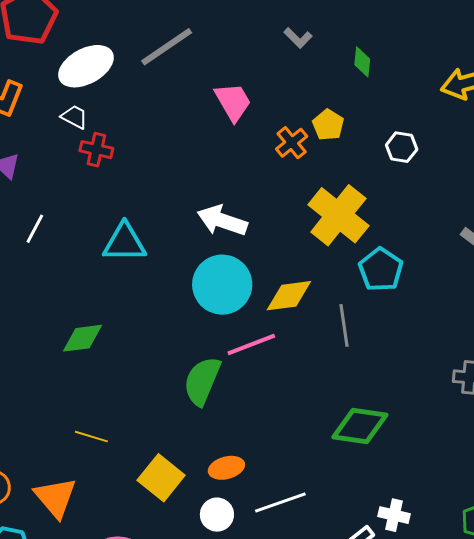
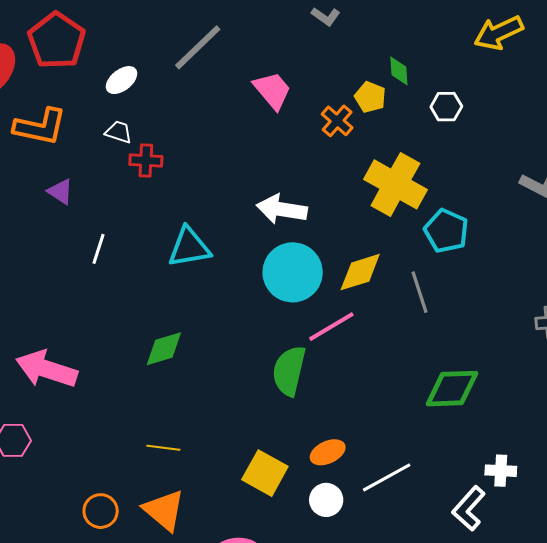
green diamond: (362, 62) -> (399, 71), moved
white ellipse: (86, 66) -> (122, 80), size x0.6
yellow line: (91, 437) -> (163, 448), moved

